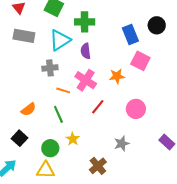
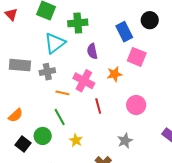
gray rectangle: (24, 36) -> (20, 65), moved
purple semicircle: (86, 51) -> (92, 51), moved
red line: (98, 107) -> (98, 106), turned -49
orange semicircle: (28, 109) -> (16, 115), moved
green circle: (50, 148) -> (43, 136), moved

